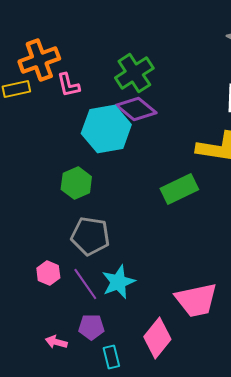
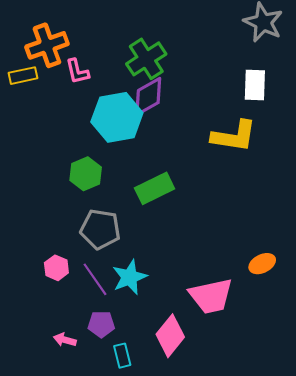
purple diamond: (136, 109) -> (148, 97), turned -69
green rectangle: (179, 189) -> (155, 188), moved

